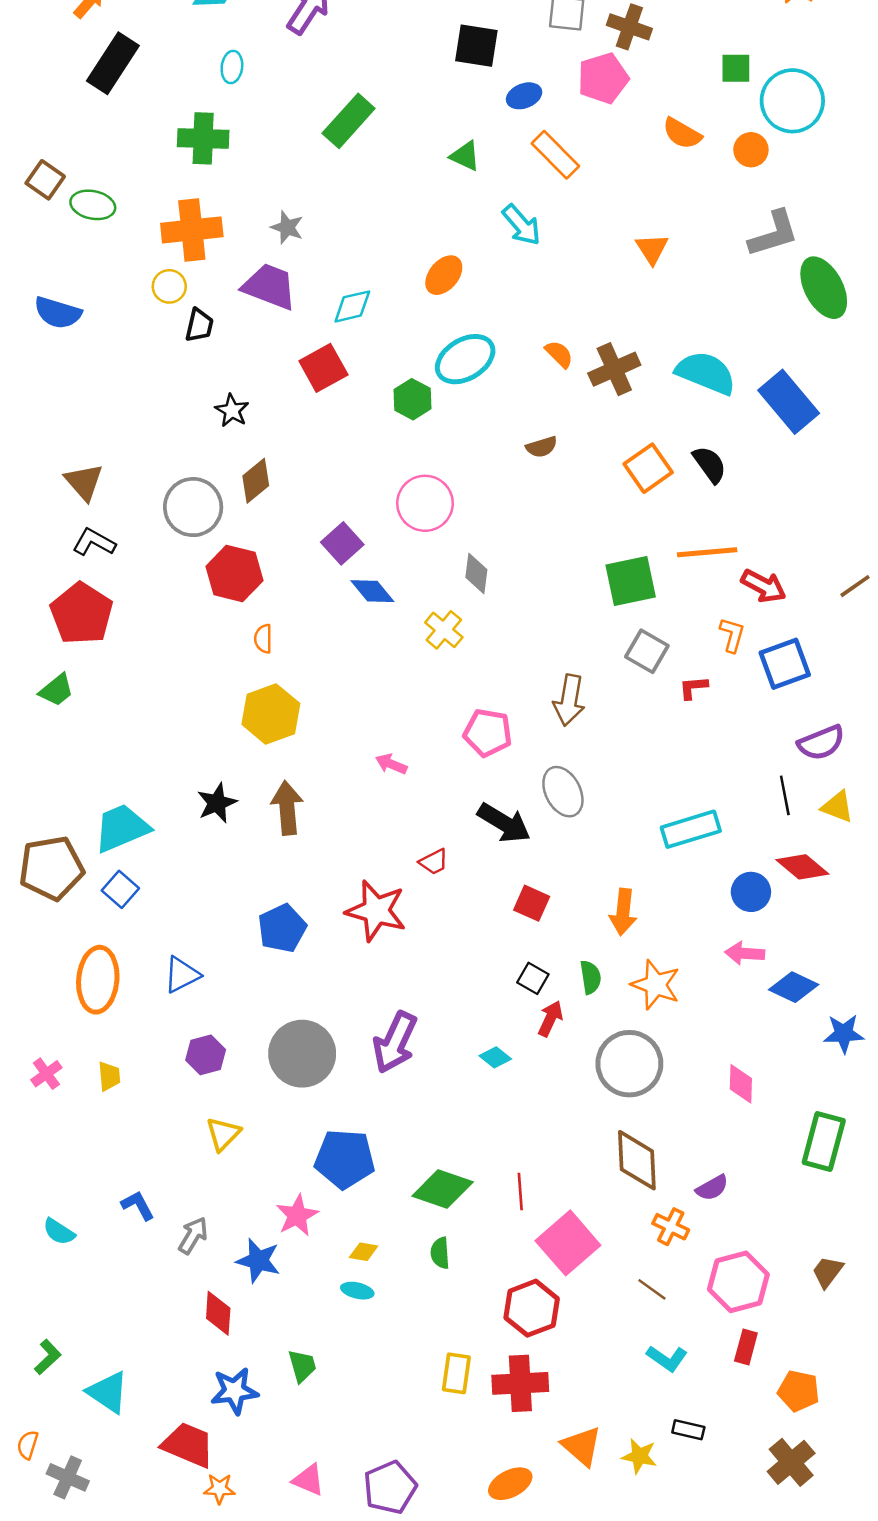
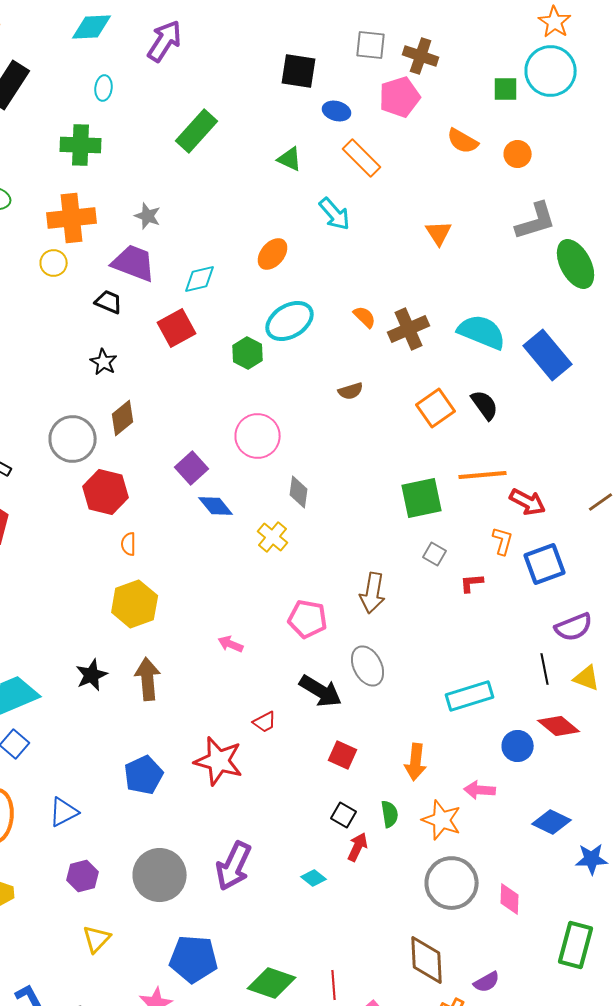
blue ellipse: (524, 96) -> (337, 111), turned 36
cyan circle: (792, 101) -> (551, 71), moved
black trapezoid: (199, 325) -> (109, 302), moved, turned -80
gray square: (647, 651) -> (435, 554), size x0.7
pink arrow: (745, 953) -> (480, 790), moved
gray circle: (629, 1064) -> (452, 883), moved

